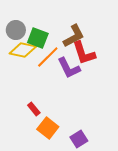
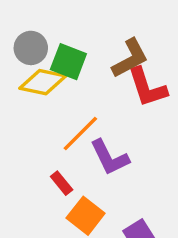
orange line: (48, 57) -> (80, 134), moved
purple L-shape: (69, 68) -> (110, 157), moved

